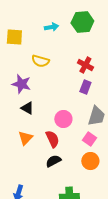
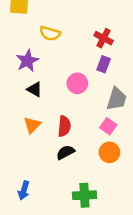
purple star: (21, 84) -> (27, 61), turned 30
pink circle: (63, 119) -> (77, 83), moved
red semicircle: (52, 139) -> (64, 126), turned 30

